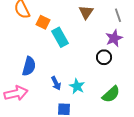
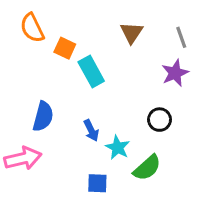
black circle: (104, 57) -> (160, 120), moved
blue arrow: (56, 83) -> (91, 130), moved
green semicircle: (111, 94) -> (147, 168), moved

